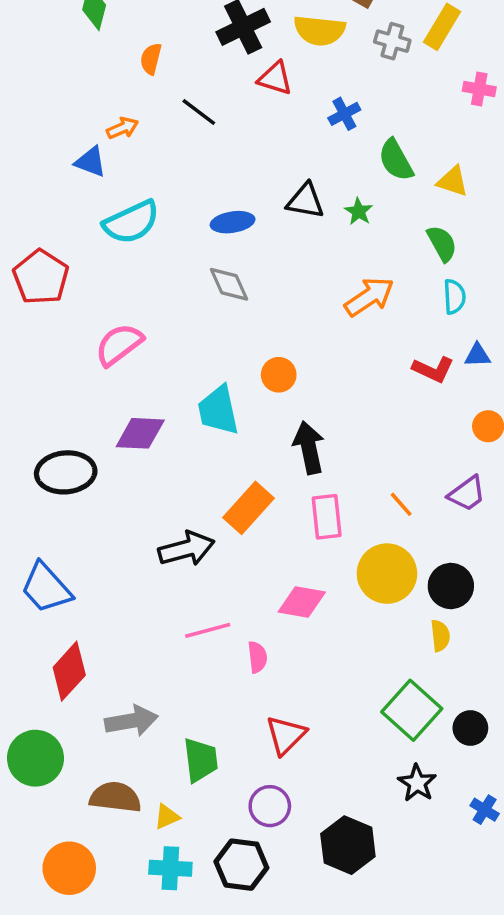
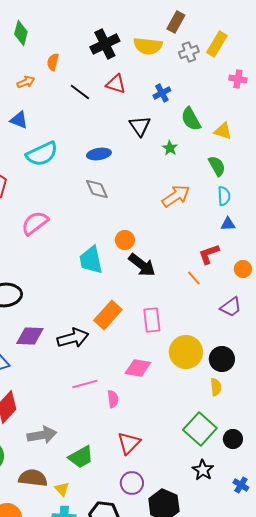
gray cross: (392, 41) -> (189, 52), turned -36
red triangle: (275, 78) -> (116, 84), moved
orange arrow: (122, 128) -> (26, 82), moved
black triangle: (305, 201) -> (140, 126), moved, turned 45
blue triangle: (477, 355) -> (228, 224), moved
red L-shape: (433, 369) -> (209, 254), moved, turned 135
purple diamond: (140, 433) -> (30, 336), moved
black arrow: (309, 448) -> (142, 265), moved, turned 140
orange line: (401, 504) -> (194, 278), moved
green trapezoid: (201, 760) -> (81, 457), turned 68
purple circle: (270, 806) -> (132, 483), moved
yellow triangle: (167, 817) -> (62, 489), turned -49

